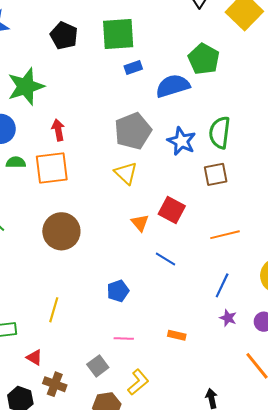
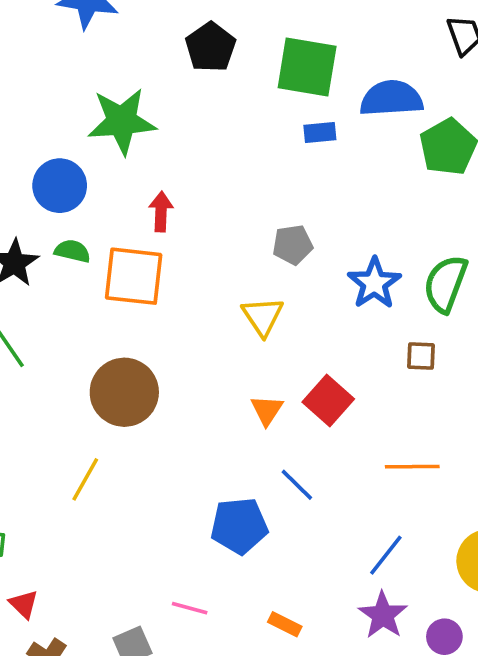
blue semicircle: (173, 86) -> (391, 98), moved
gray pentagon: (133, 131) -> (293, 245), size x0.6
brown square: (216, 174) -> (421, 356), size x0.7
blue pentagon: (118, 291) -> (239, 526), moved, size x1.4
yellow line: (54, 310) -> (85, 479), moved
purple star: (228, 318) -> (383, 615), size x1.5

